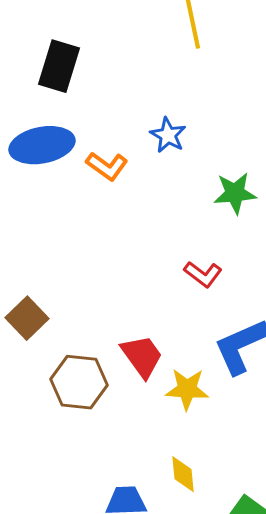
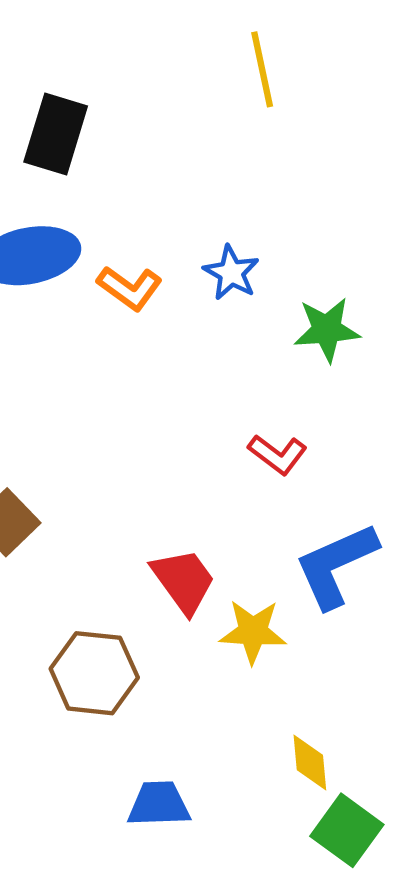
blue star: (168, 135) -> (231, 273), moved
brown hexagon: (79, 382) -> (94, 673), moved
yellow diamond: (183, 474) -> (310, 762), moved

